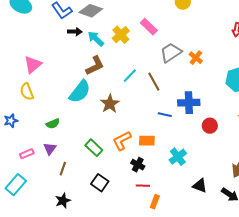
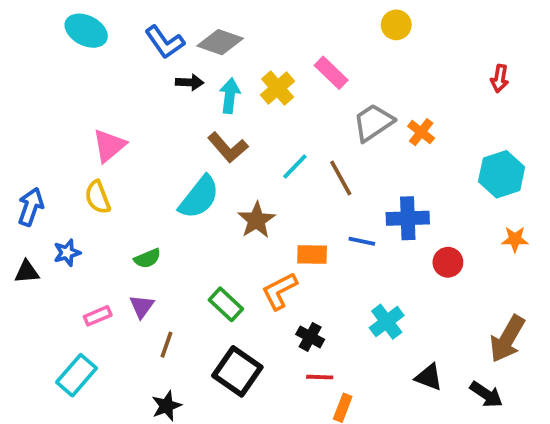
cyan arrow: (96, 39) -> (230, 96), turned 54
brown L-shape: (95, 66) -> (228, 147), turned 75
orange rectangle: (147, 141) -> (312, 255), moved
black square: (100, 183) -> (237, 371), size x1.4

